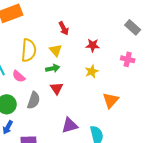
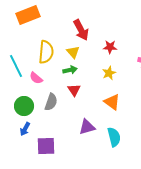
red arrow: (64, 28) -> (81, 30), size x1.5
orange triangle: (111, 100) -> (112, 102), moved, turned -36

